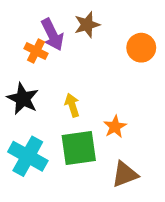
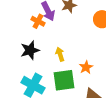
black star: (23, 99) -> (30, 50), turned 30

